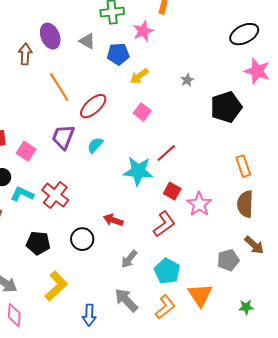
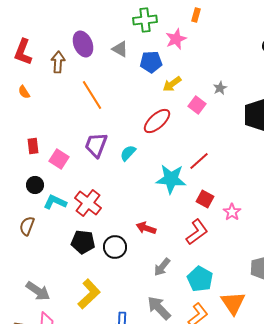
red ellipse: (93, 106) -> (157, 121), moved
pink square: (142, 112) -> (197, 105), moved
pink star: (199, 204) -> (232, 212), size x0.7
black pentagon: (38, 243) -> (83, 242), moved

